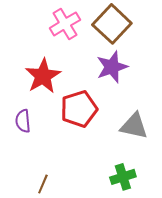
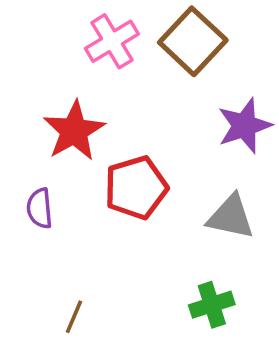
purple star: (112, 67) -> (244, 126), moved

